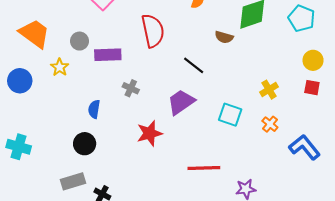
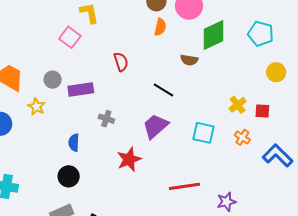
red semicircle: (153, 31) -> (121, 62), size x0.6
red square: (312, 88) -> (262, 111), moved

